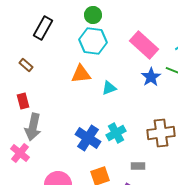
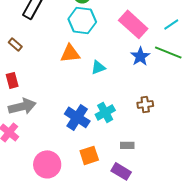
gray arrow: (33, 127) -> (22, 106), turned -116
brown cross: (161, 133) -> (145, 104), moved, size x0.6

